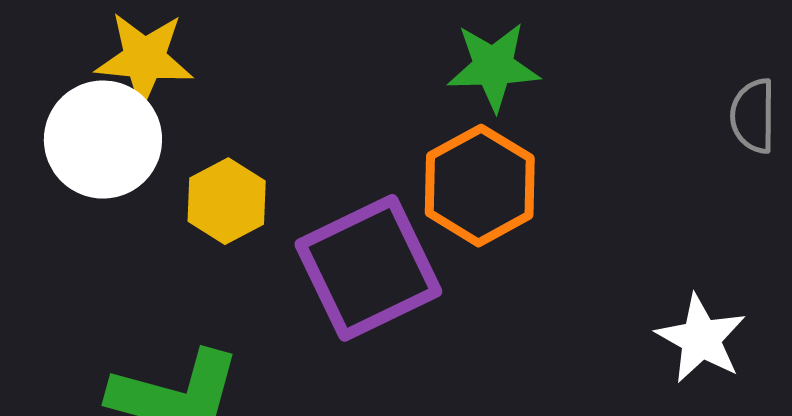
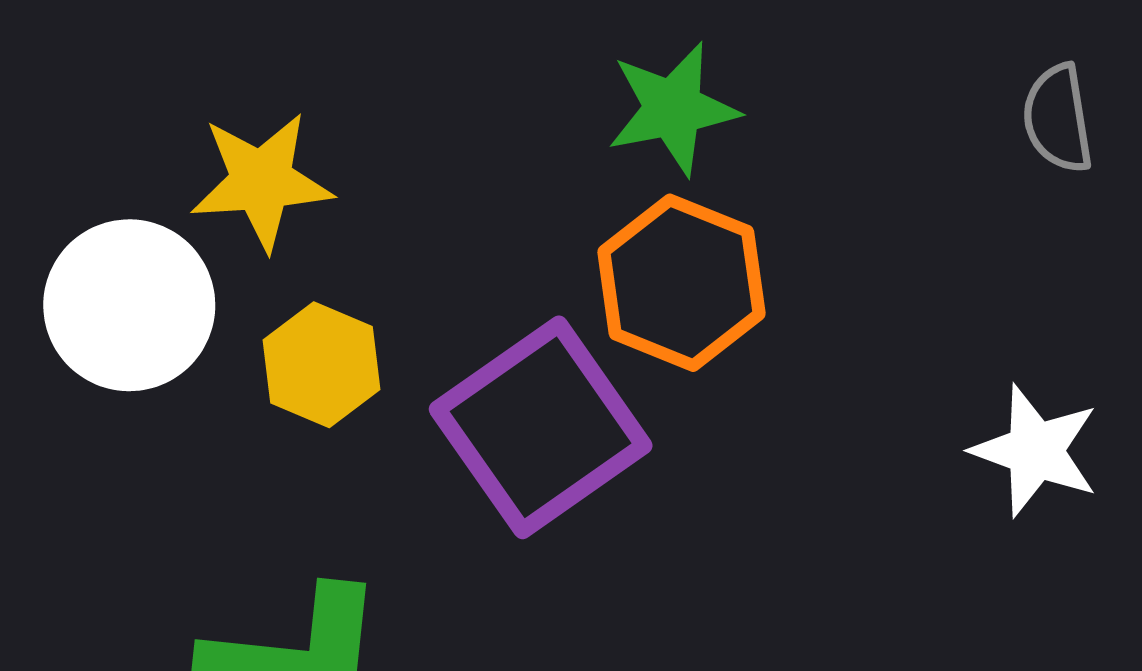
yellow star: (144, 59) -> (261, 181), moved

